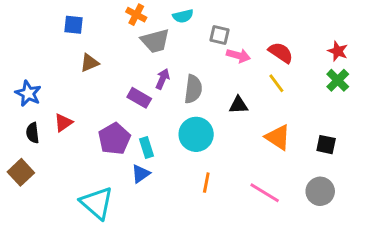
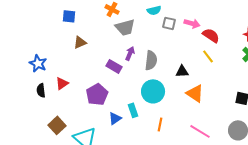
cyan semicircle: (183, 16) -> (154, 10), moved
pink arrow: (238, 55) -> (192, 23), moved
orange triangle: (278, 137) -> (195, 93), moved
cyan rectangle: (146, 147) -> (133, 110), moved
brown square: (21, 172) -> (57, 125), moved

